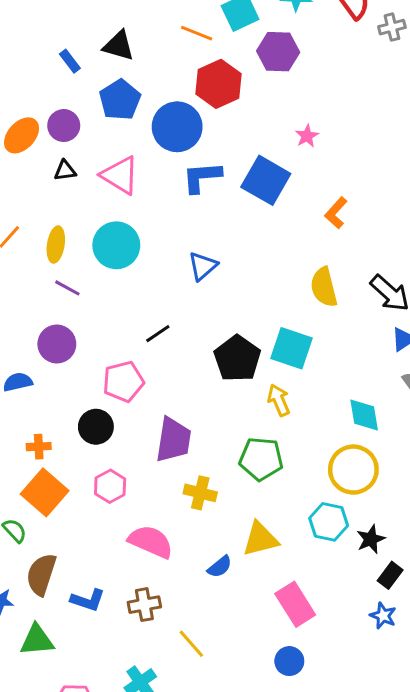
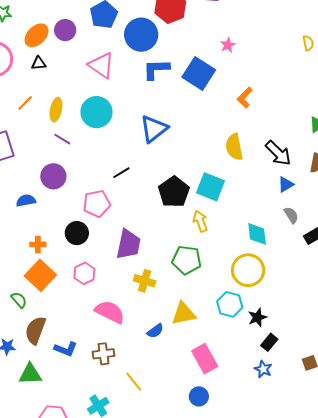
black triangle: (65, 171) -> (39, 63), moved
blue triangle: (203, 266) -> (154, 129), size x1.4

